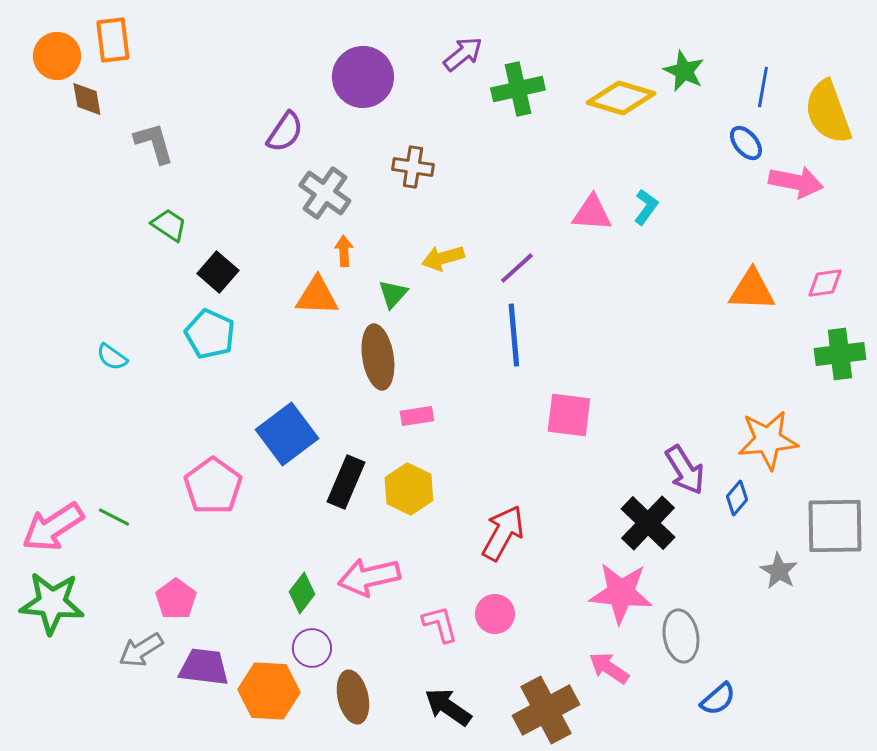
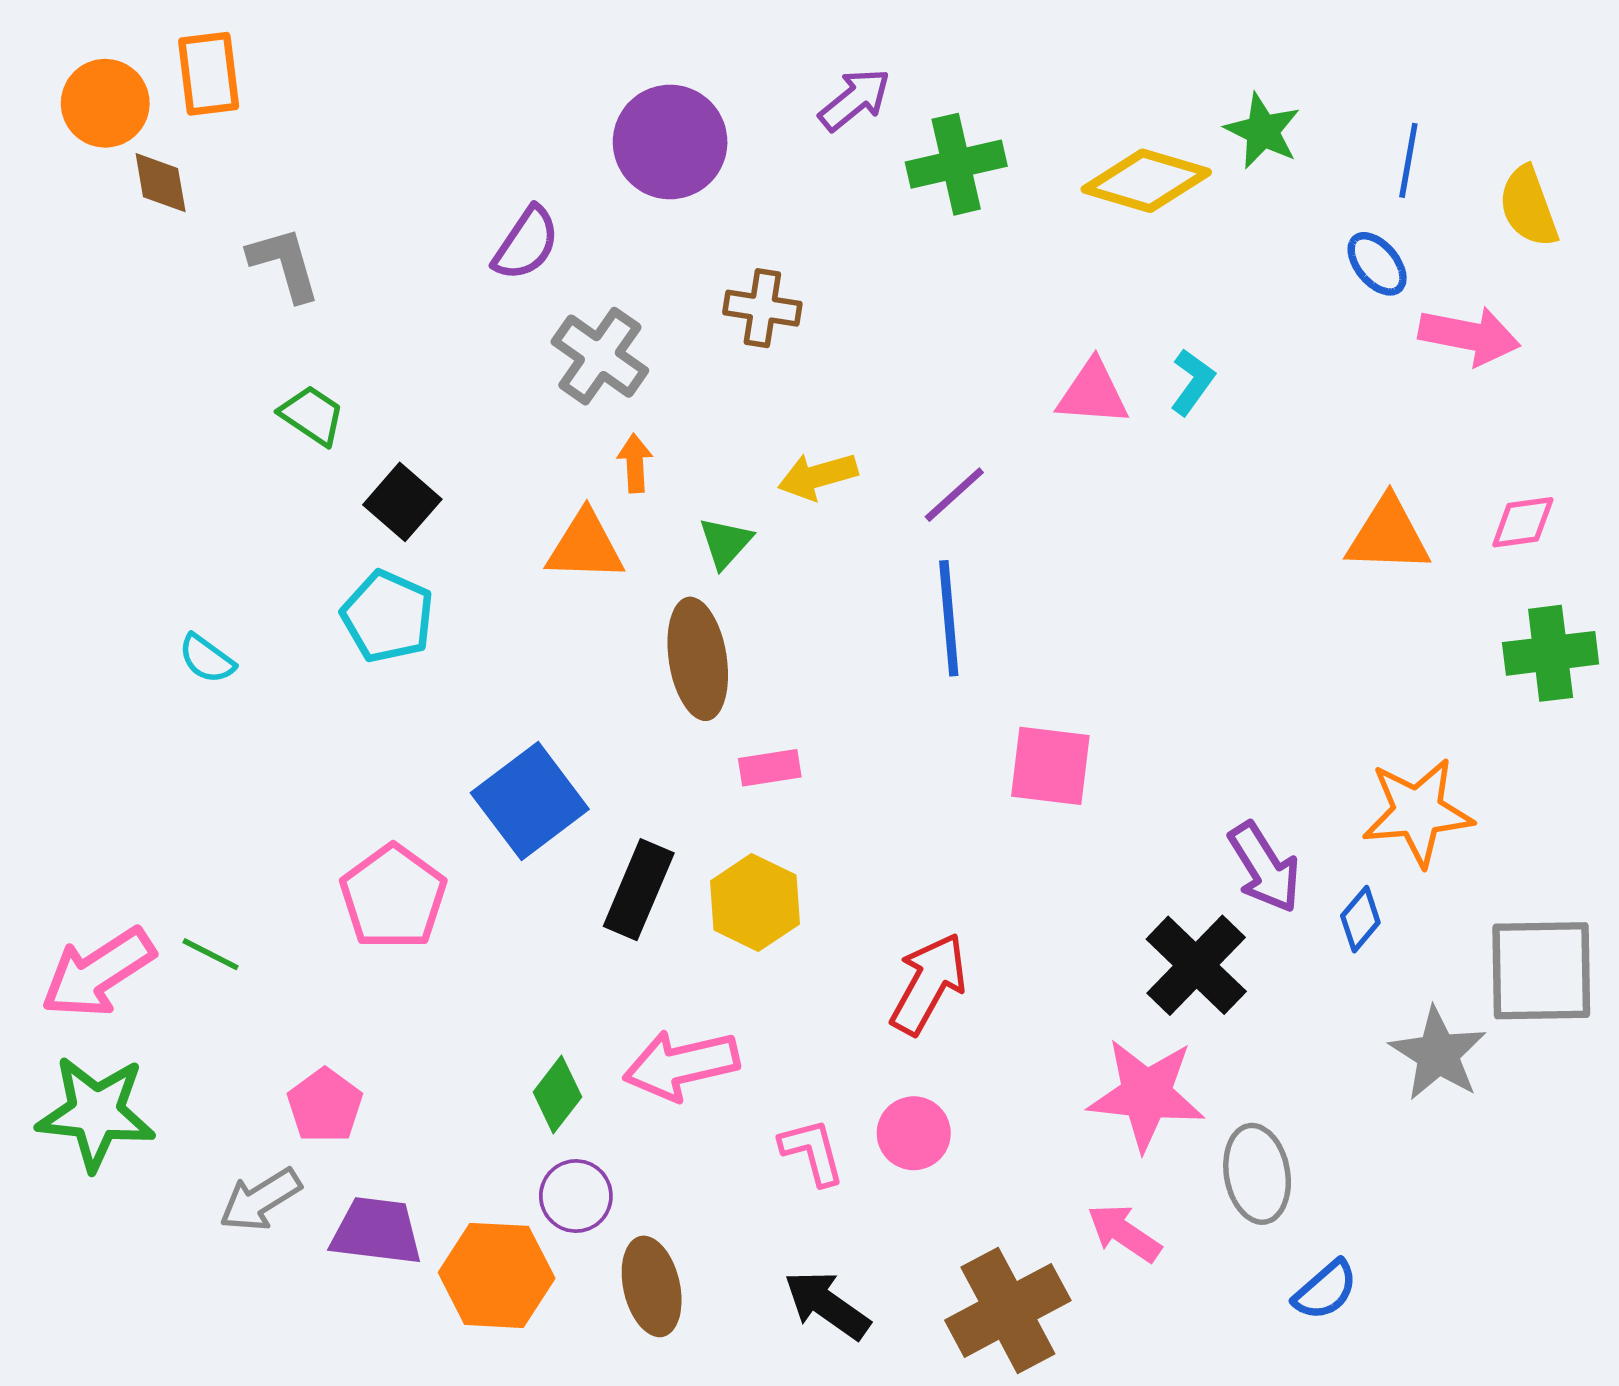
yellow semicircle: (828, 112) -> (1528, 207), size x0.7
gray star: (779, 571) -> (1438, 1054), size x1.4

